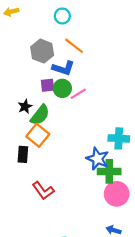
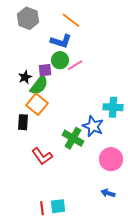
gray hexagon: (42, 51) -> (28, 18), moved
purple square: (47, 85) -> (45, 70), moved
green cross: (109, 171) -> (73, 138), moved, turned 30

